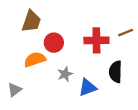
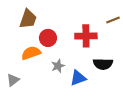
brown line: (126, 33) -> (113, 20), moved
black semicircle: (116, 72) -> (103, 64), turned -90

